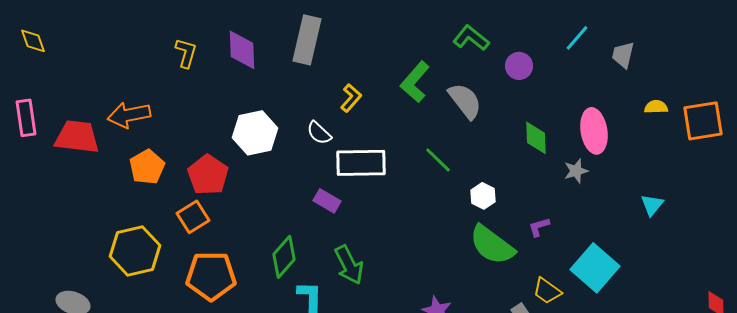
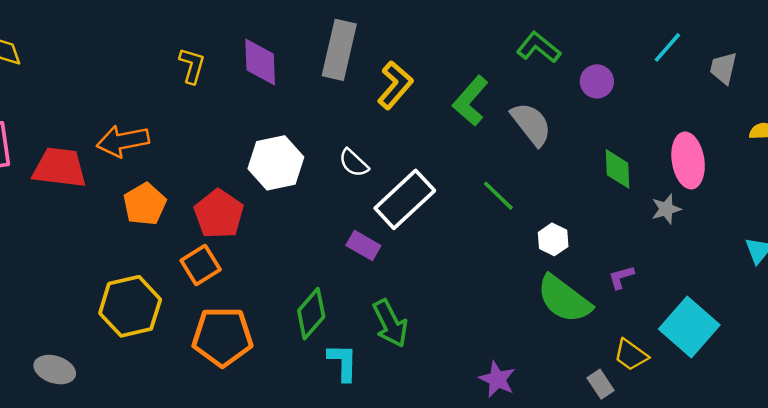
yellow L-shape: (351, 98) -> (395, 85), moved, size x1.4
white rectangle: (361, 163) -> (405, 199), turned -42

